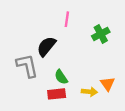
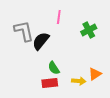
gray L-shape: (27, 66) -> (24, 31), moved
orange triangle: (108, 84) -> (95, 74), turned 32

